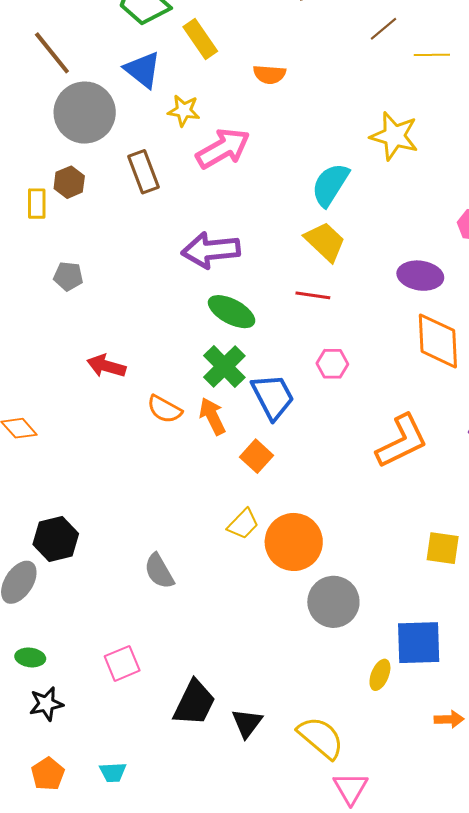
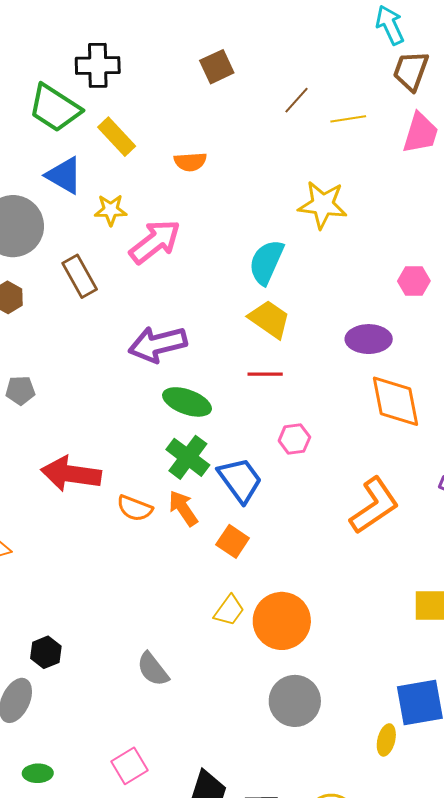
red arrow: (106, 366) -> (71, 474), size x1.5
black hexagon: (56, 539) -> (46, 652), size x0.7
gray circle: (333, 602) -> (295, 701), moved

